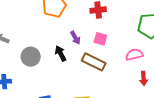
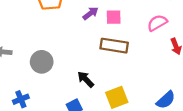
purple arrow: (75, 38) -> (91, 13), moved, turned -80
black arrow: (61, 53) -> (86, 79), moved

